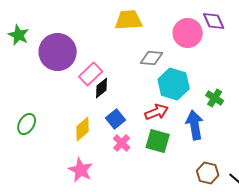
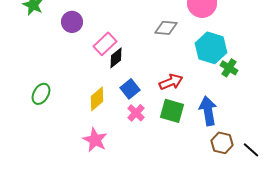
purple circle: (58, 52) -> (72, 22), size x0.6
cyan hexagon: (174, 84) -> (211, 48), moved
blue arrow: (195, 125) -> (208, 111), moved

